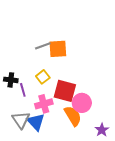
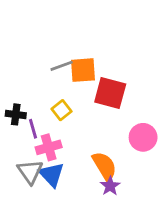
red square: (65, 91) -> (110, 93), moved
pink circle: (82, 103) -> (143, 137), moved
pink cross: (44, 104) -> (49, 147), moved
purple star: (102, 130) -> (110, 186), moved

